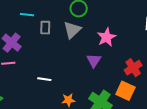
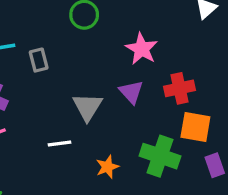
gray triangle: (72, 30) -> (87, 107), moved
red cross: (133, 68) -> (180, 88), moved, turned 36

